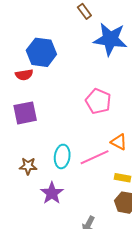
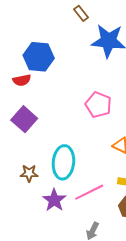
purple square: (25, 113) -> (24, 119), turned -35
cyan ellipse: (62, 156) -> (63, 162), size x1.4
pink line: (95, 157) -> (89, 192), moved

